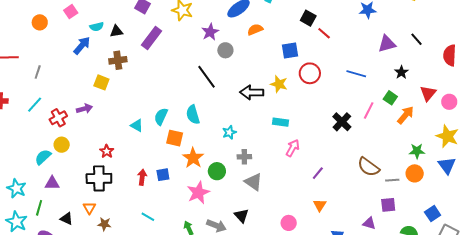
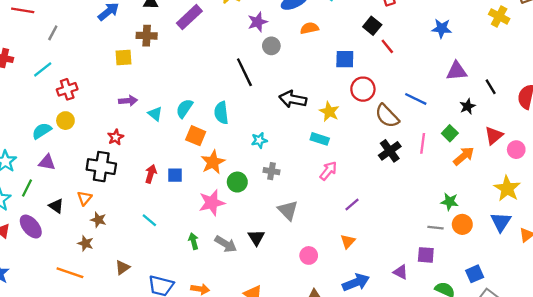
black line: (416, 39) -> (491, 87), moved
yellow square: (101, 82) -> (123, 58), turned -35
yellow star: (279, 84) -> (329, 112), moved
purple arrow: (84, 109) -> (128, 101), moved
pink line: (369, 111) -> (423, 143), turned -30
green star: (417, 151) -> (450, 202), moved
brown semicircle: (368, 167) -> (387, 116), moved
gray triangle: (253, 182) -> (288, 210), moved

